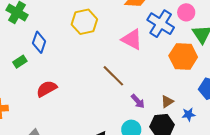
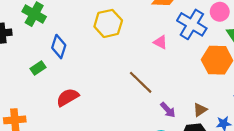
pink triangle: (132, 39) -> (160, 42), size x0.6

